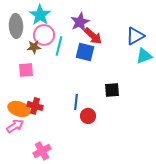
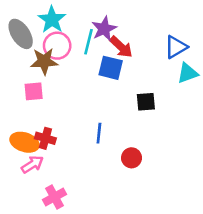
gray ellipse: (16, 26) -> (21, 34), turned -30
cyan line: (59, 46) -> (88, 42), moved
brown star: (34, 47) -> (44, 61), size x1.5
black square: (112, 90) -> (146, 102), moved
red circle: (88, 116) -> (132, 158), moved
pink arrow: (15, 126) -> (32, 164), moved

